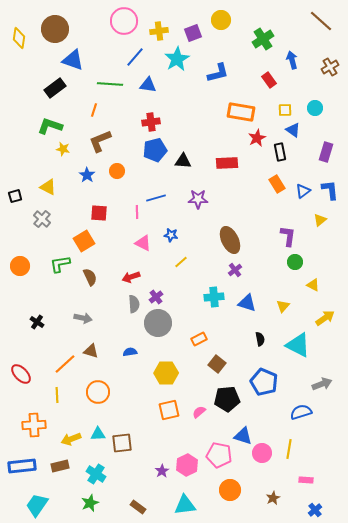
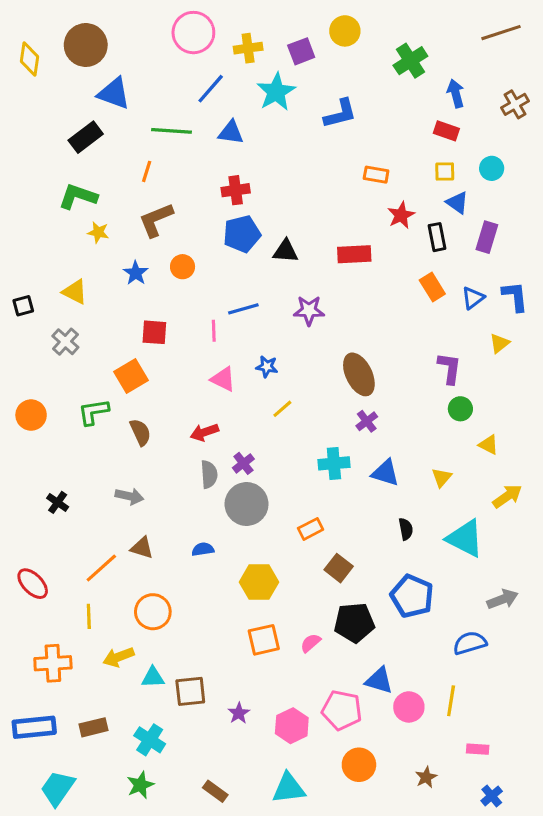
brown line: (321, 21) -> (501, 33), turned -60
red rectangle: (269, 80) -> (446, 131), moved, turned -35
orange rectangle: (241, 112) -> (376, 175), size x0.6
purple rectangle: (326, 152) -> (487, 237), moved
yellow arrow: (71, 439) -> (119, 657), moved
purple star: (162, 471) -> (239, 713), moved

